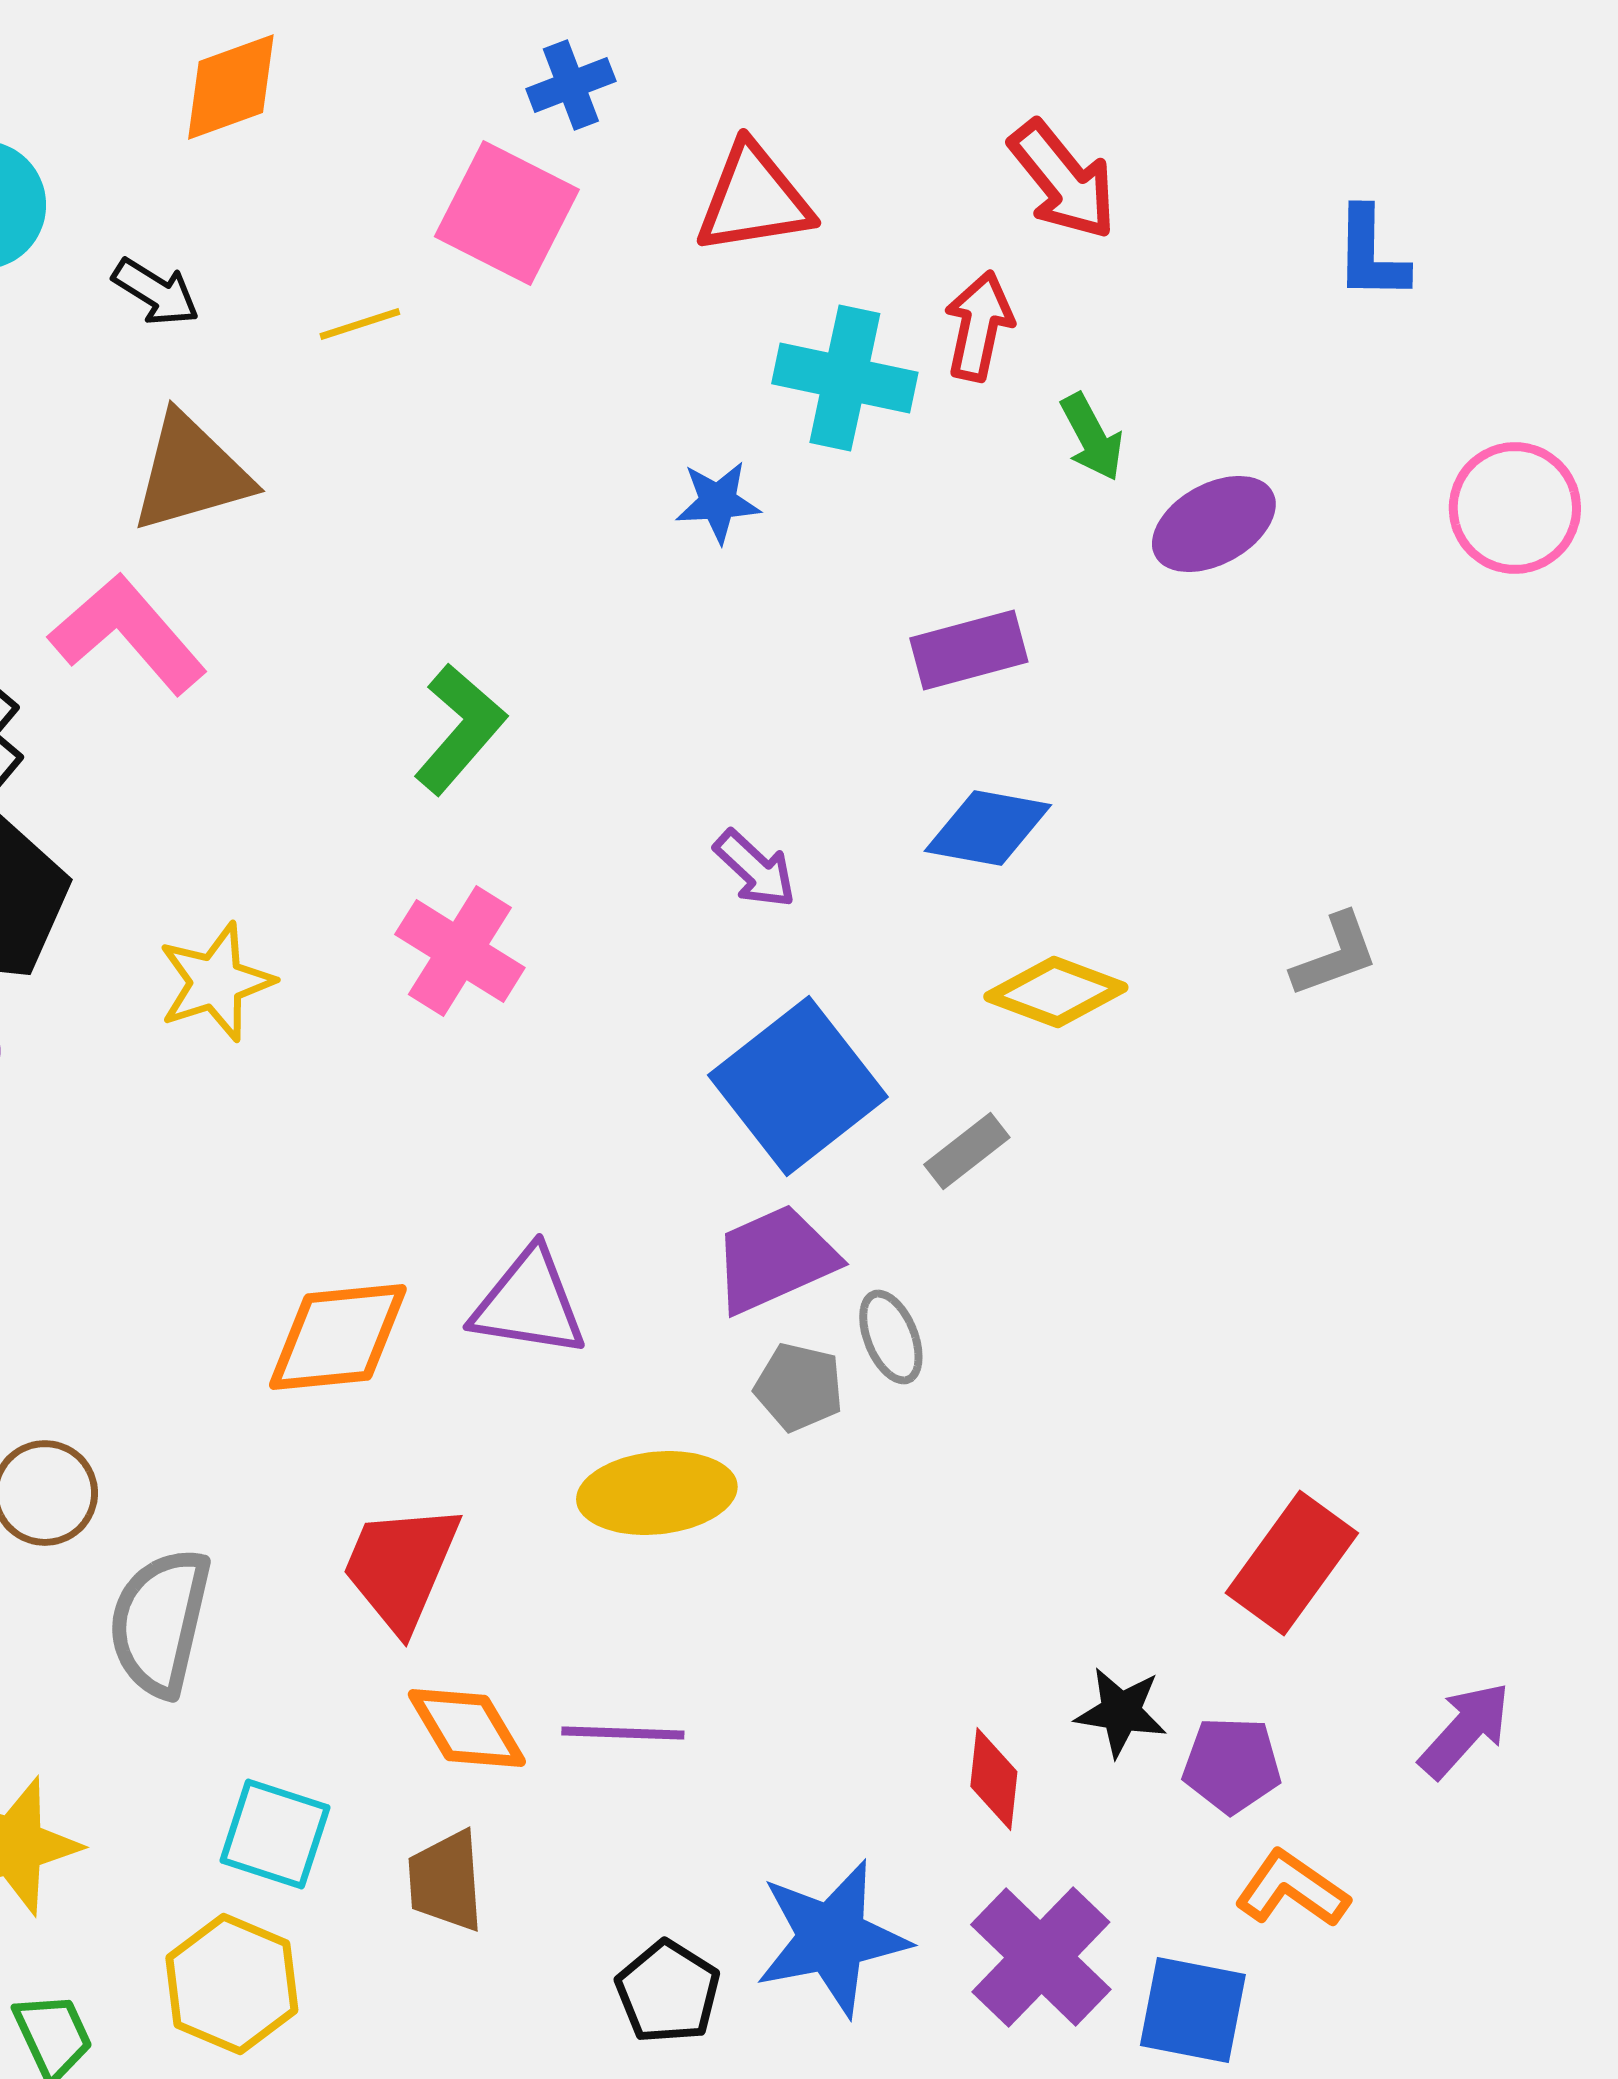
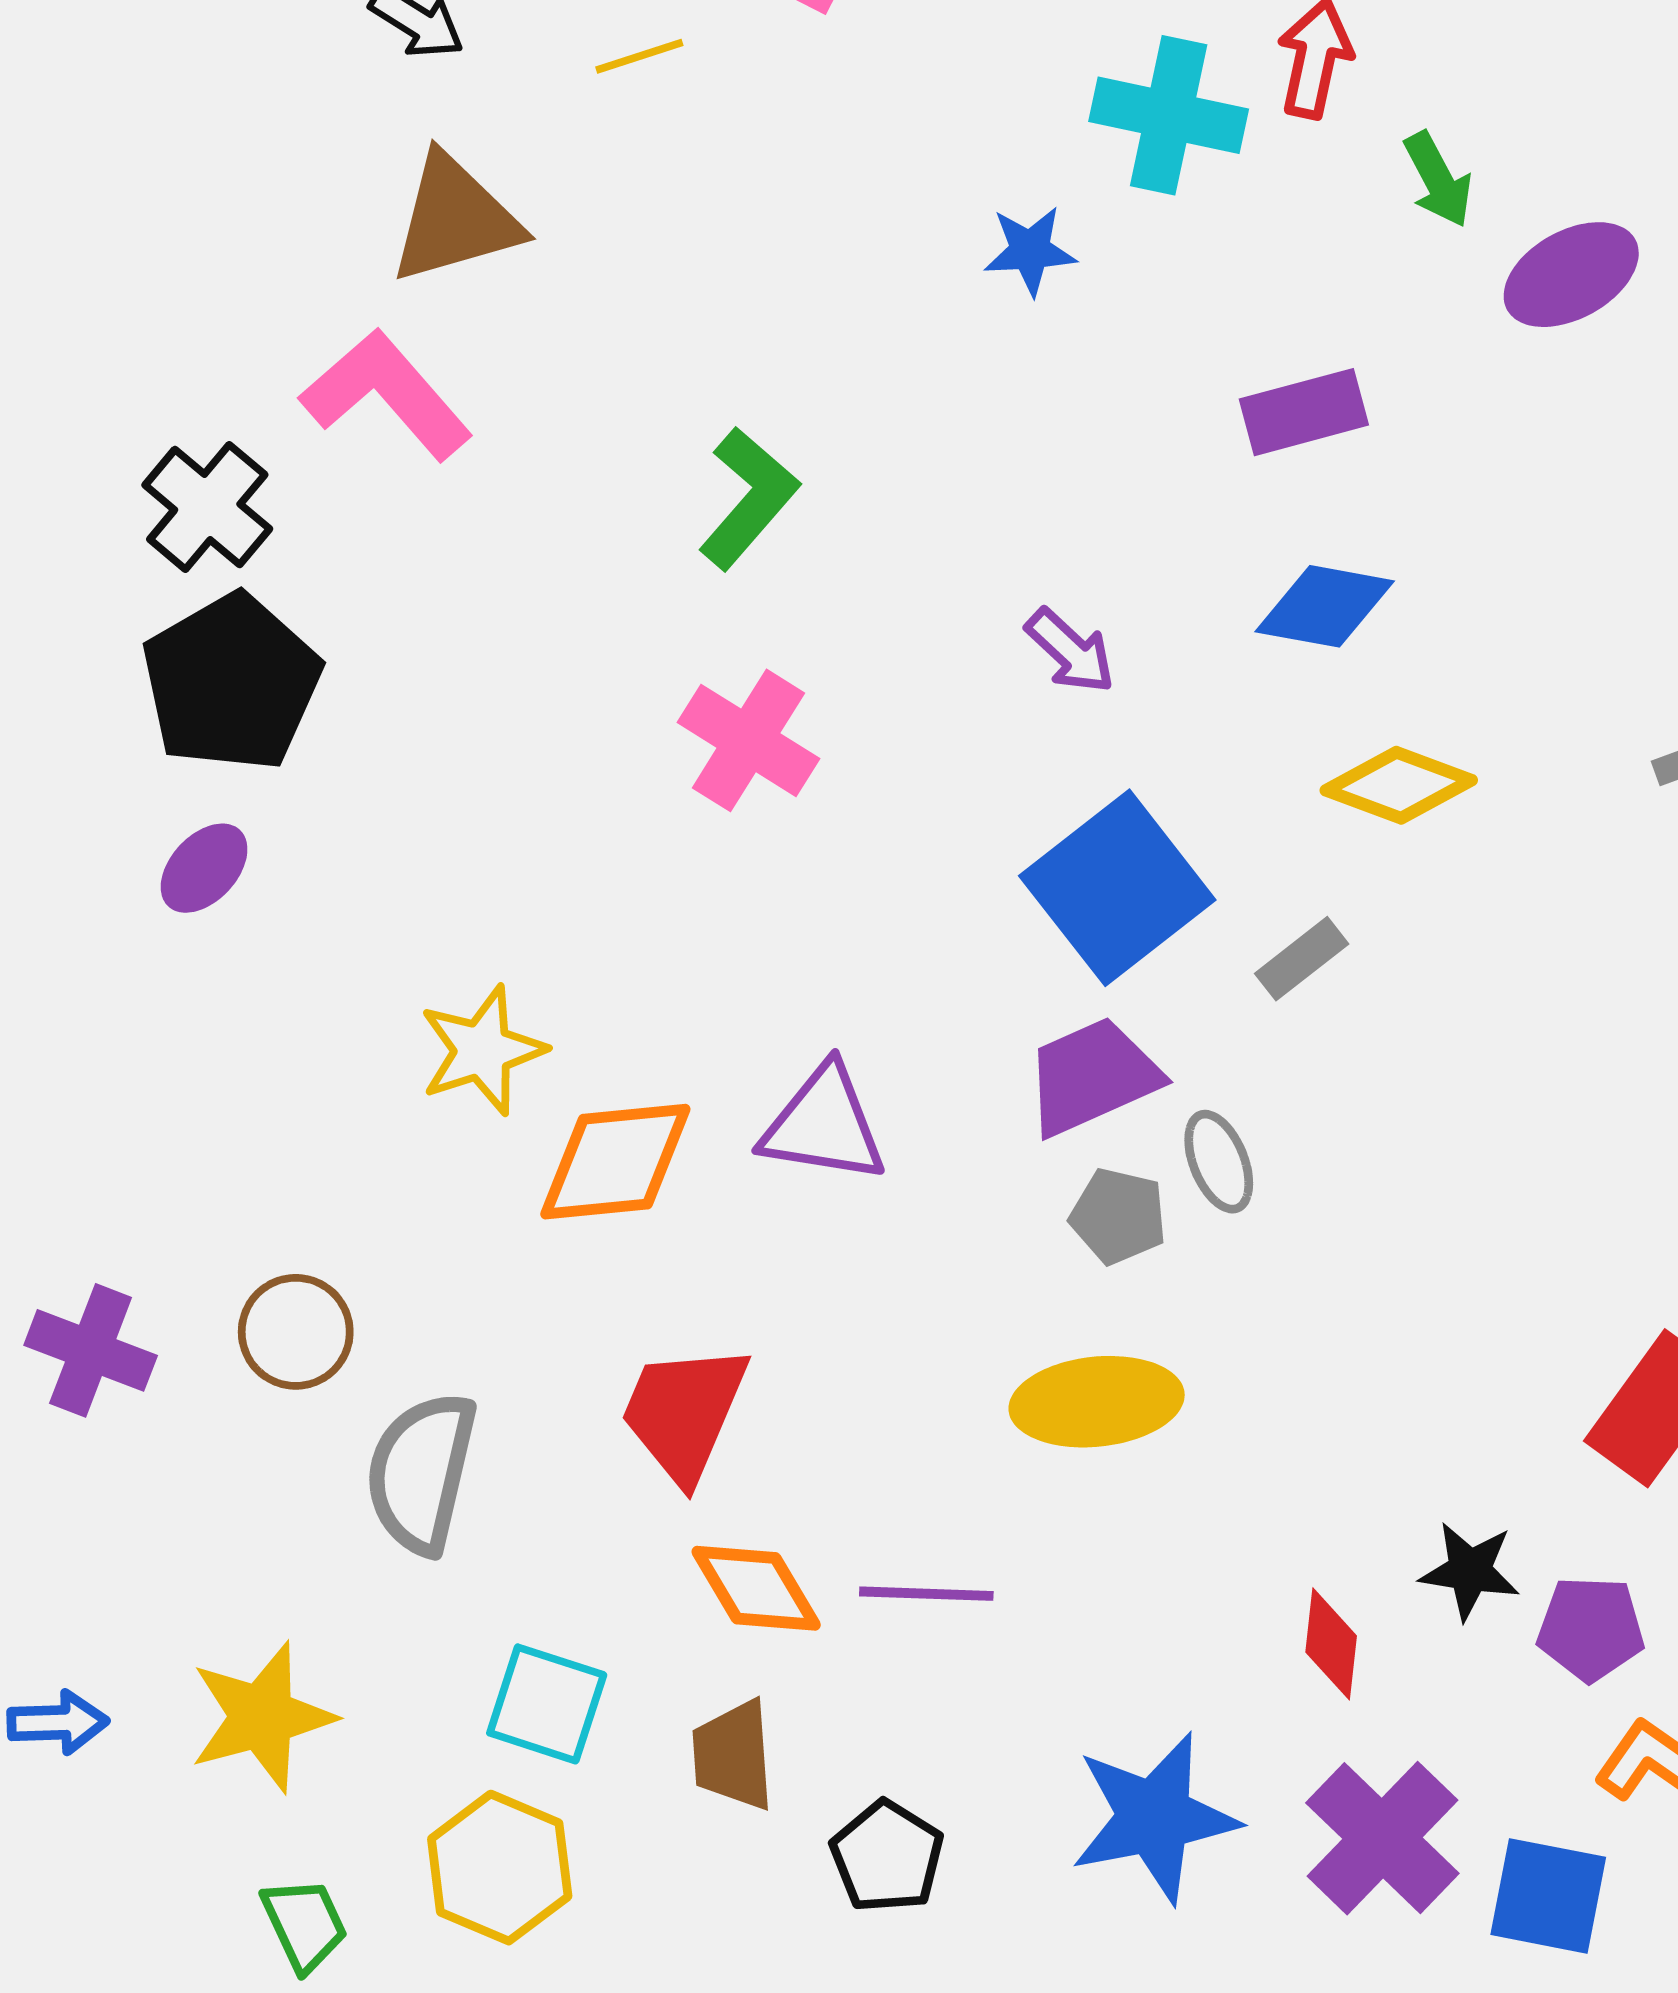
yellow star: (216, 982) -> (482, 1050), moved
yellow ellipse: (657, 1493) -> (1097, 1402), moved
black pentagon: (668, 1992) -> (887, 1857), moved

